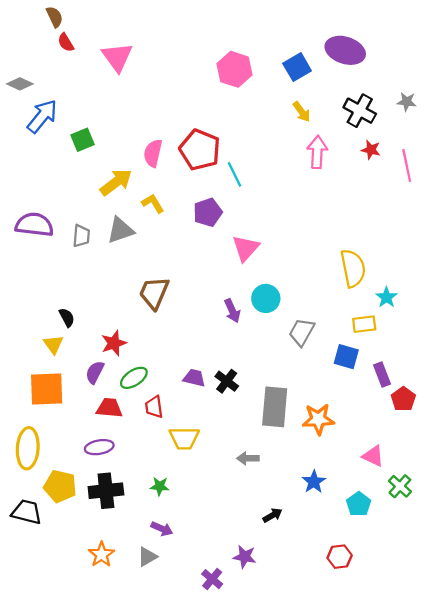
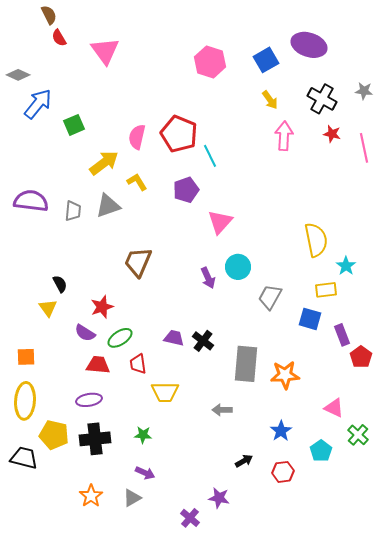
purple semicircle: (95, 372) -> (85, 333), turned -85
orange square: (47, 389) -> (26, 357), moved, size x0.6
red hexagon: (340, 557) -> (283, 472), moved

